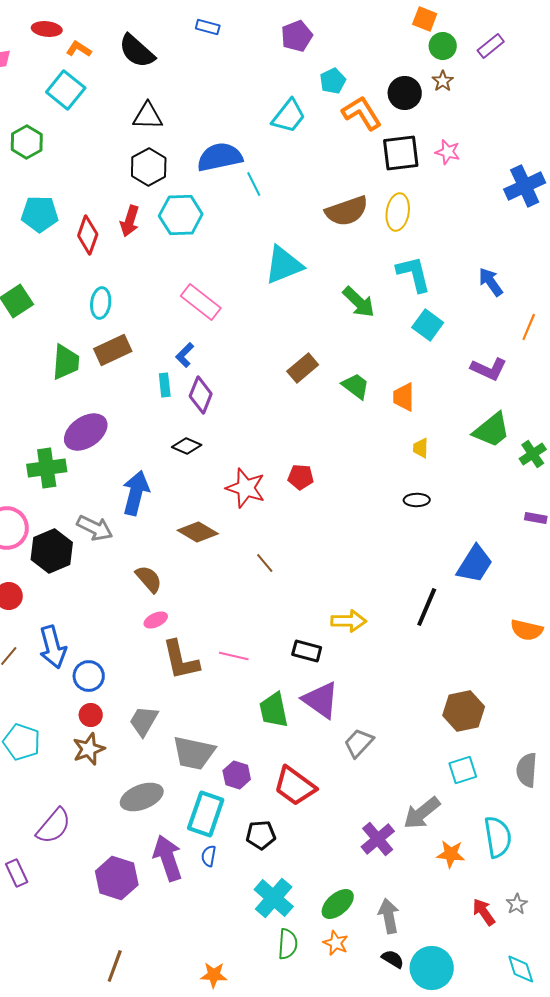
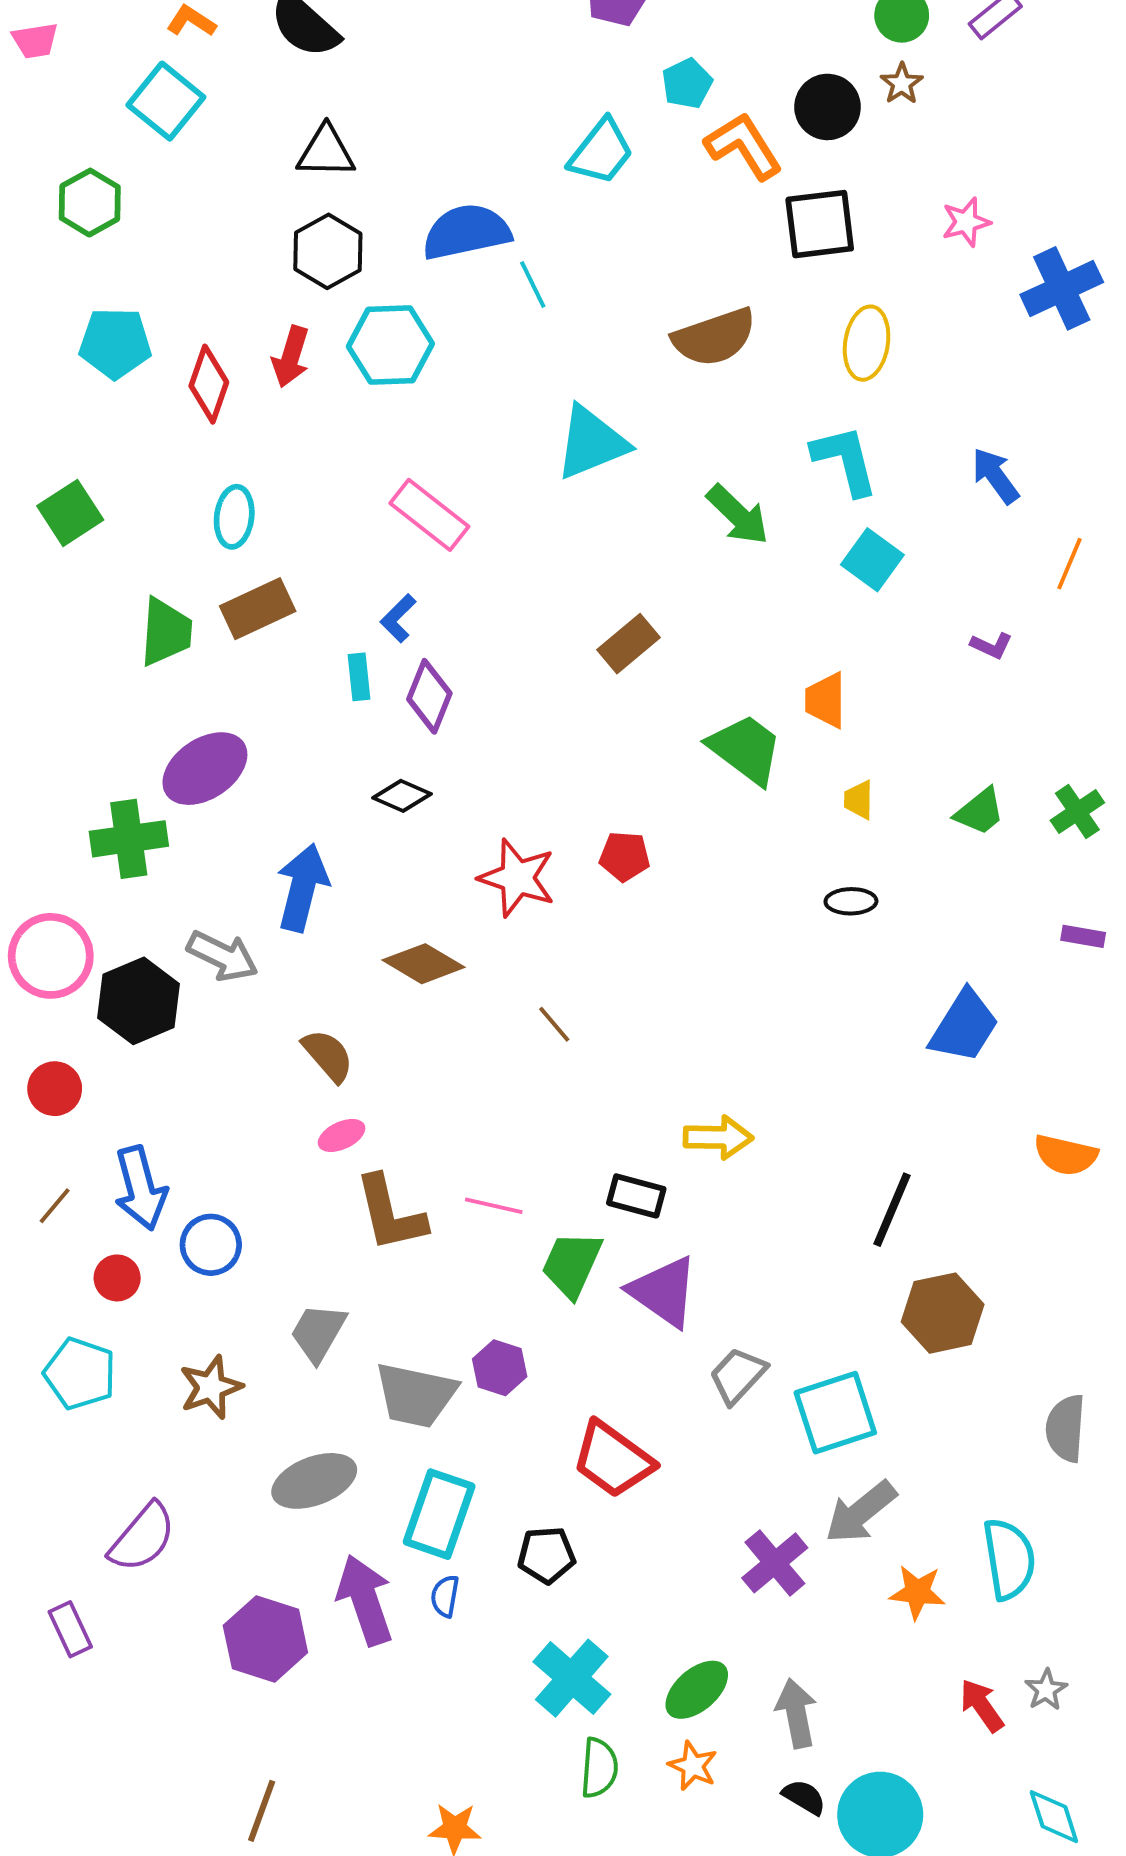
pink star: (448, 152) -> (966, 222), moved, turned -30
yellow ellipse: (398, 212) -> (867, 343), moved
purple L-shape: (489, 369) -> (991, 646), size x0.6
green trapezoid: (356, 386) -> (746, 749), moved, size x1.4
green trapezoid: (492, 430) -> (980, 812), moved, size x0.7
black line: (427, 607) -> (892, 1210), moved
green trapezoid: (274, 710) -> (572, 1264), moved, turned 36
red circle: (91, 715) -> (117, 1278), moved
cyan square: (463, 770) -> (835, 1413), moved, size x1.5
purple hexagon: (237, 775) -> (500, 1368), moved

